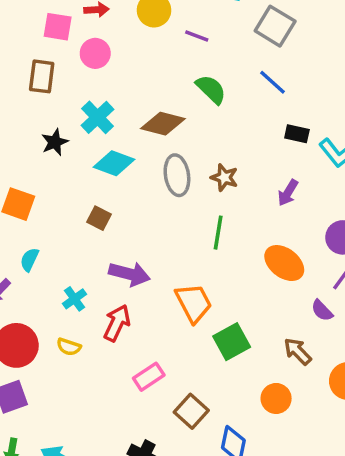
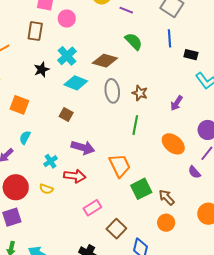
blue line: (272, 82) -> (170, 38), turned 42
black rectangle: (297, 134) -> (191, 55), moved
red arrow: (117, 323) -> (75, 176), turned 70
brown arrow: (298, 351) -> (167, 197), moved

